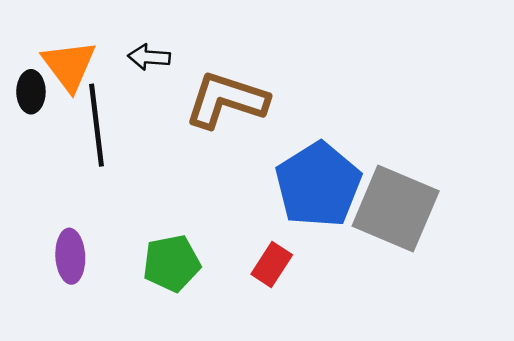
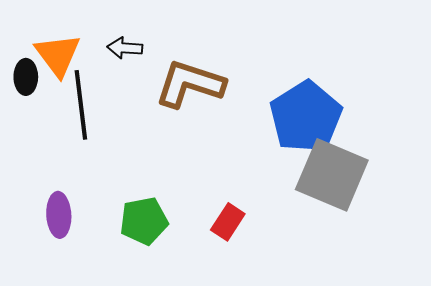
blue pentagon: (318, 185) -> (306, 117), moved

